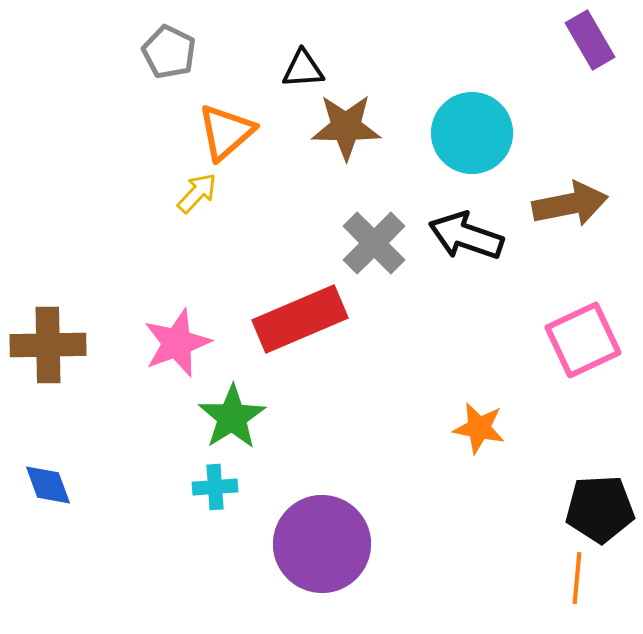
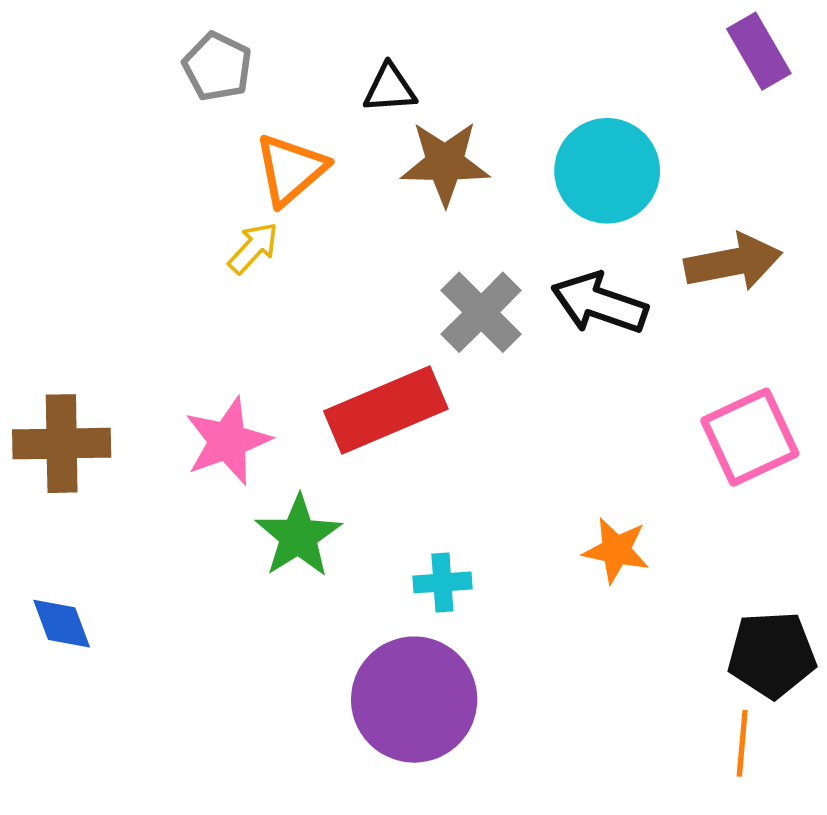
cyan cross: (215, 487) -> (442, 582), moved

